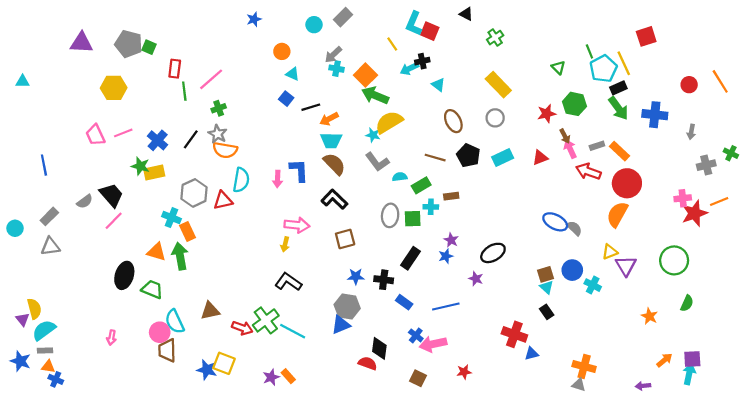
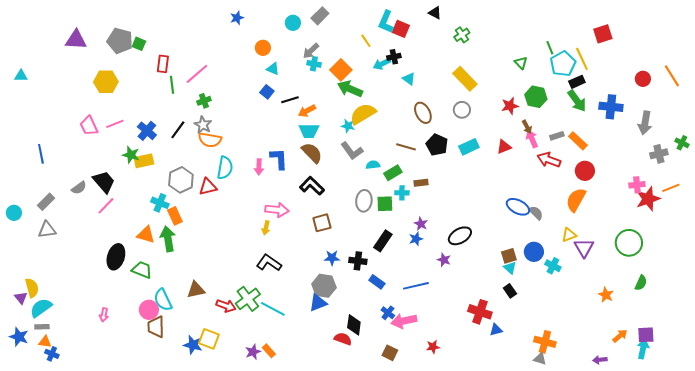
gray arrow: (691, 132) -> (645, 123), size x1.6
red circle: (627, 183) -> (585, 171), size x0.7

